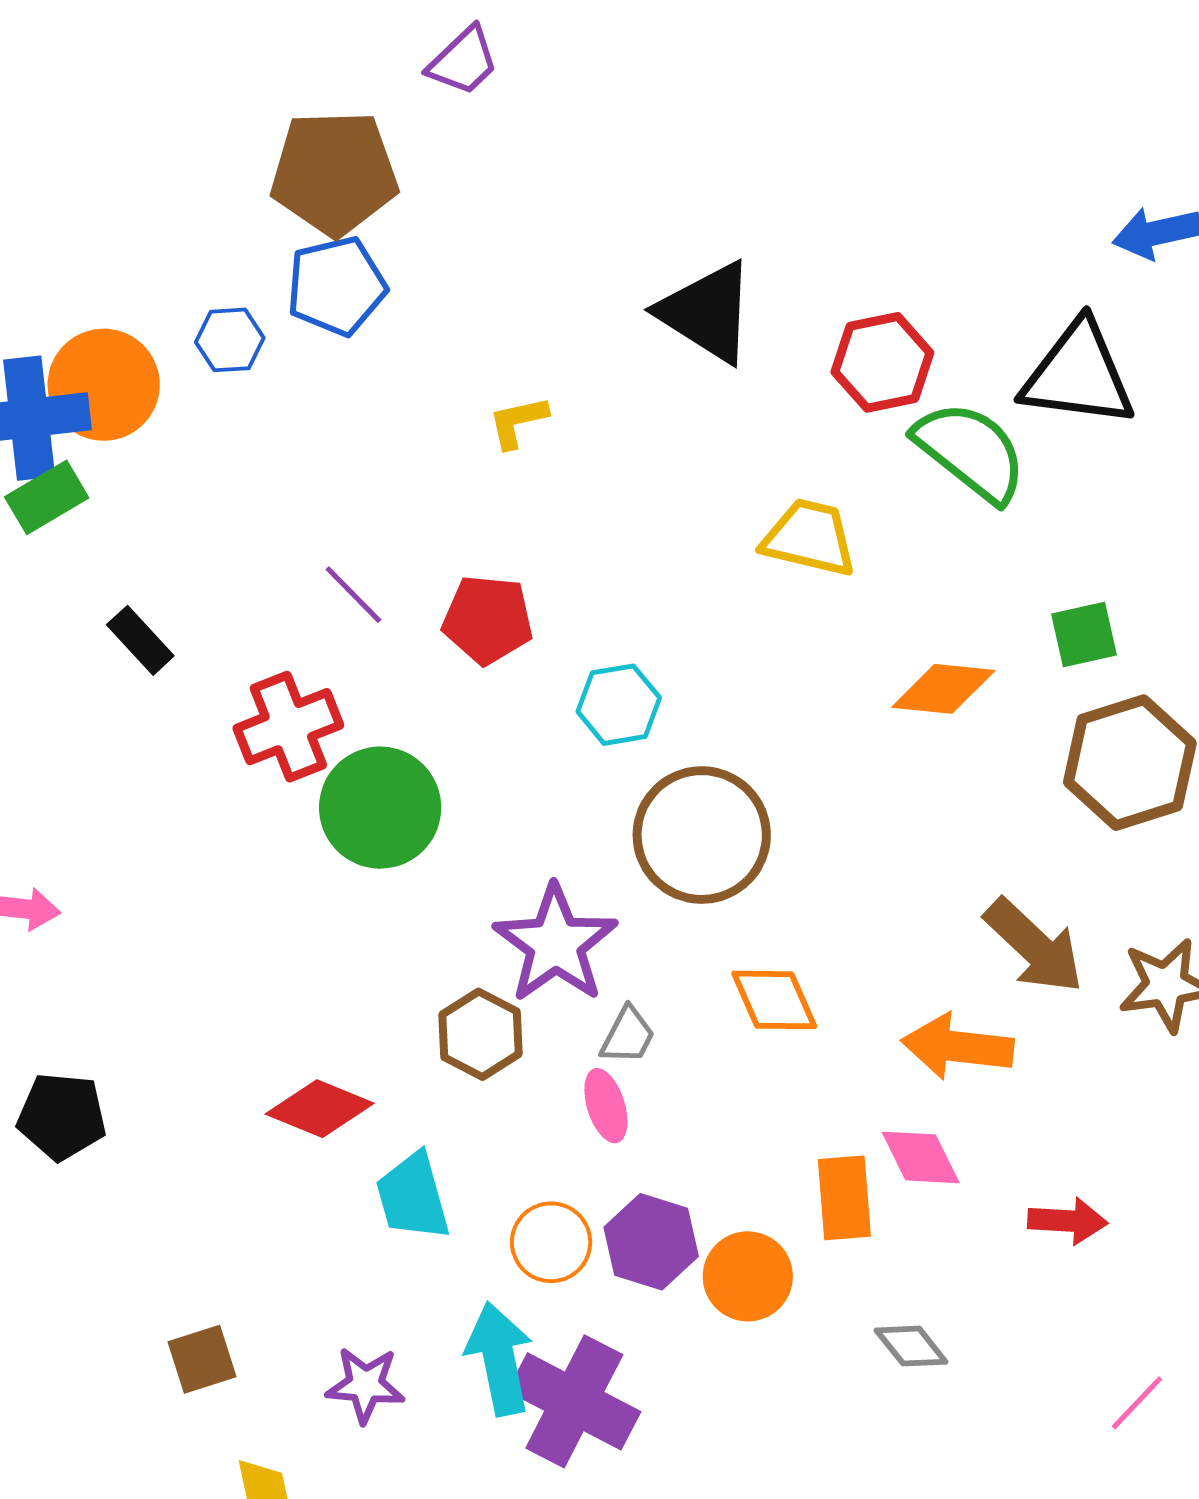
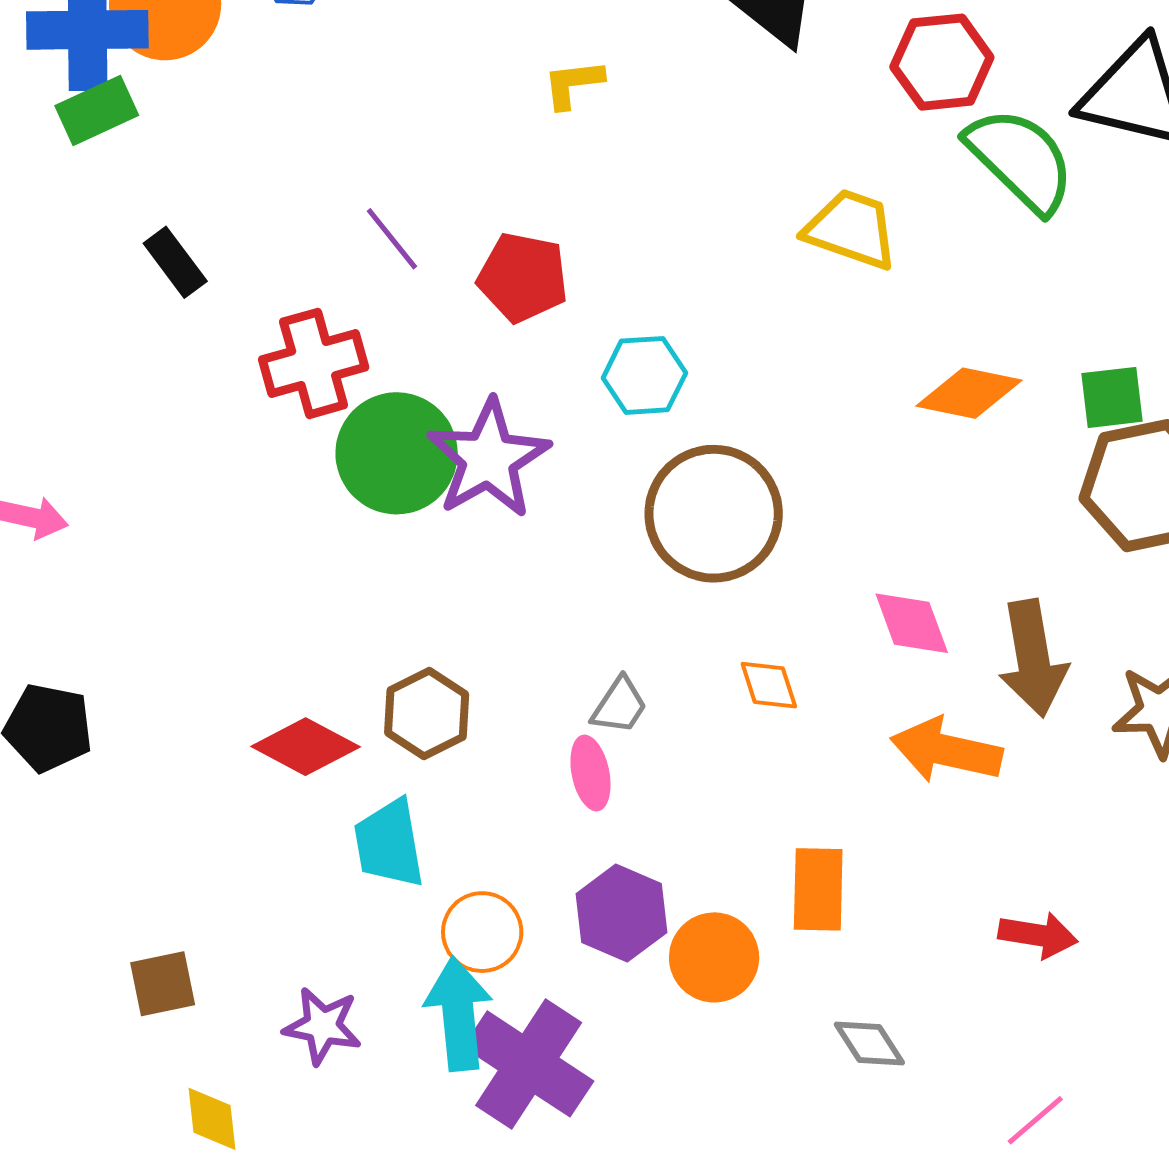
green square: (1084, 634) -> (1112, 397), moved
purple star: (555, 944) -> (488, 459), moved
brown arrow: (1034, 946) -> (1033, 658), turned 31
orange diamond: (774, 1000) -> (769, 685), size x0.7
brown hexagon: (481, 1034) -> (427, 713), moved
pink diamond: (921, 1157) -> (912, 623), moved
orange circle: (551, 1242) -> (482, 932), moved
pink line: (1137, 1403) -> (1035, 1120), moved

